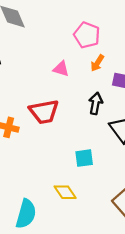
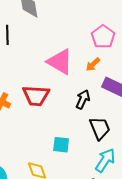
pink pentagon: (87, 35) -> (103, 37), moved
pink triangle: (61, 69) -> (60, 62), size x1.8

